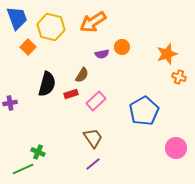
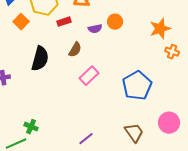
red rectangle: (71, 94) -> (64, 22), moved
brown trapezoid: (93, 138) -> (134, 133), moved

